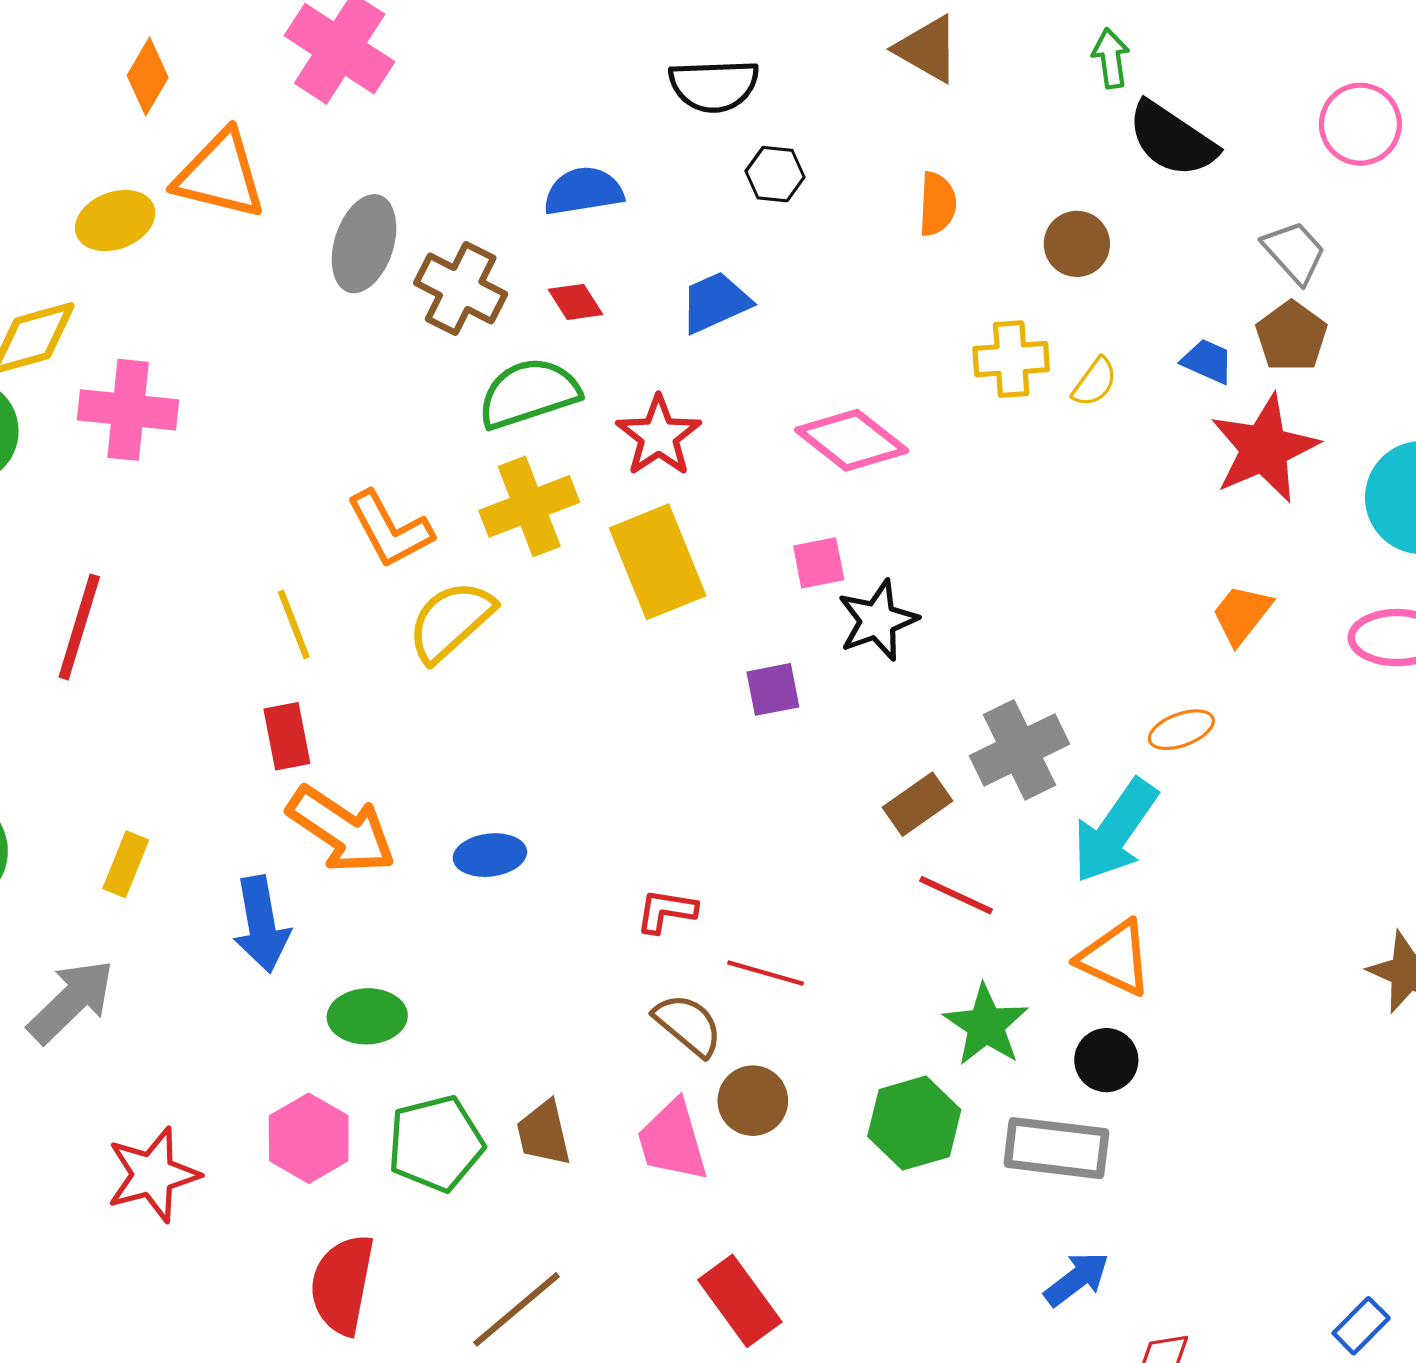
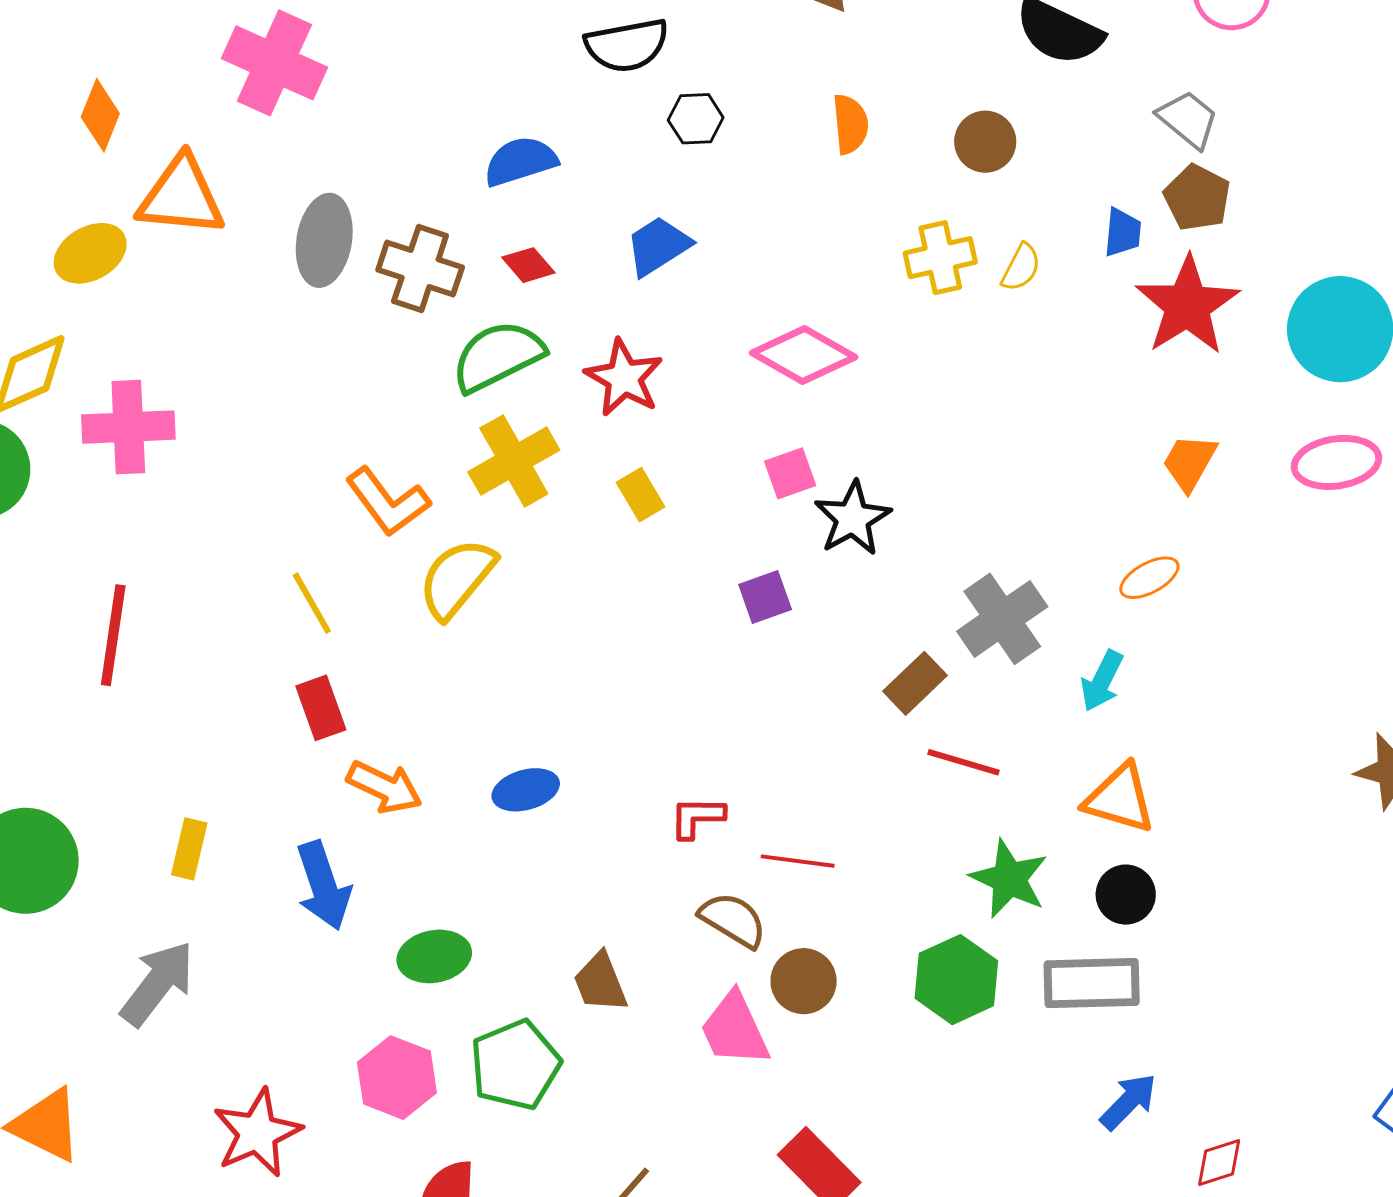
blue trapezoid: (1207, 361) -> (1123, 233), turned 80
yellow rectangle: (658, 562) -> (641, 495), size x0.5
orange arrow: (341, 830) -> (384, 787), size x0.7
cyan arrow: (1115, 831) -> (1102, 681), size x0.6
brown trapezoid: (544, 1133) -> (600, 983), moved

